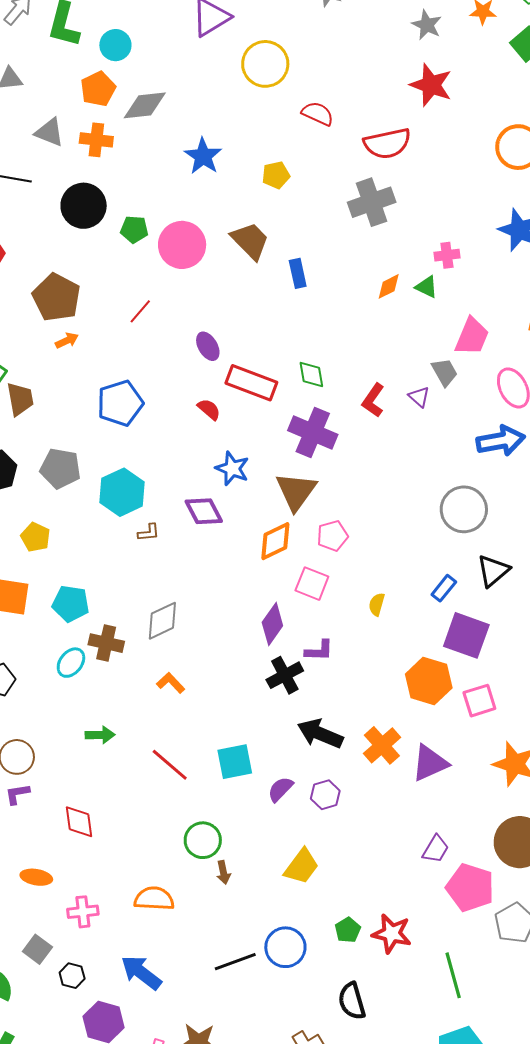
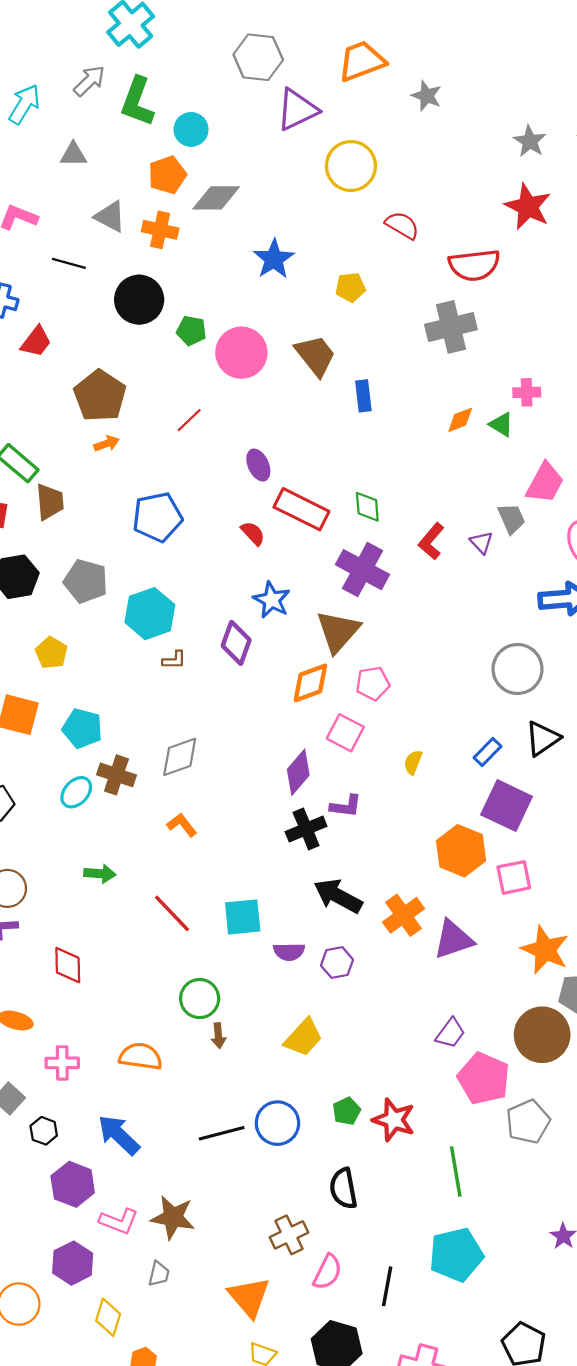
purple diamond: (204, 511) -> (236, 643), turned 42
purple semicircle: (280, 789) -> (289, 952), turned -140

